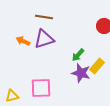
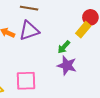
yellow rectangle: (97, 66) -> (83, 30), moved

